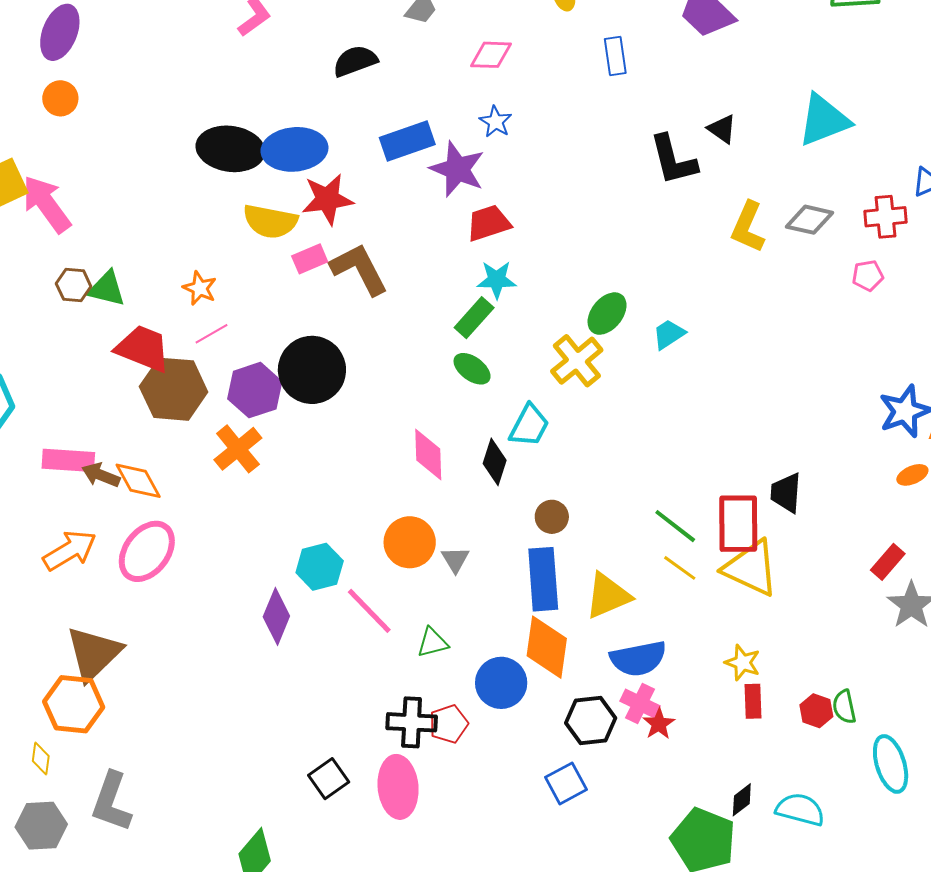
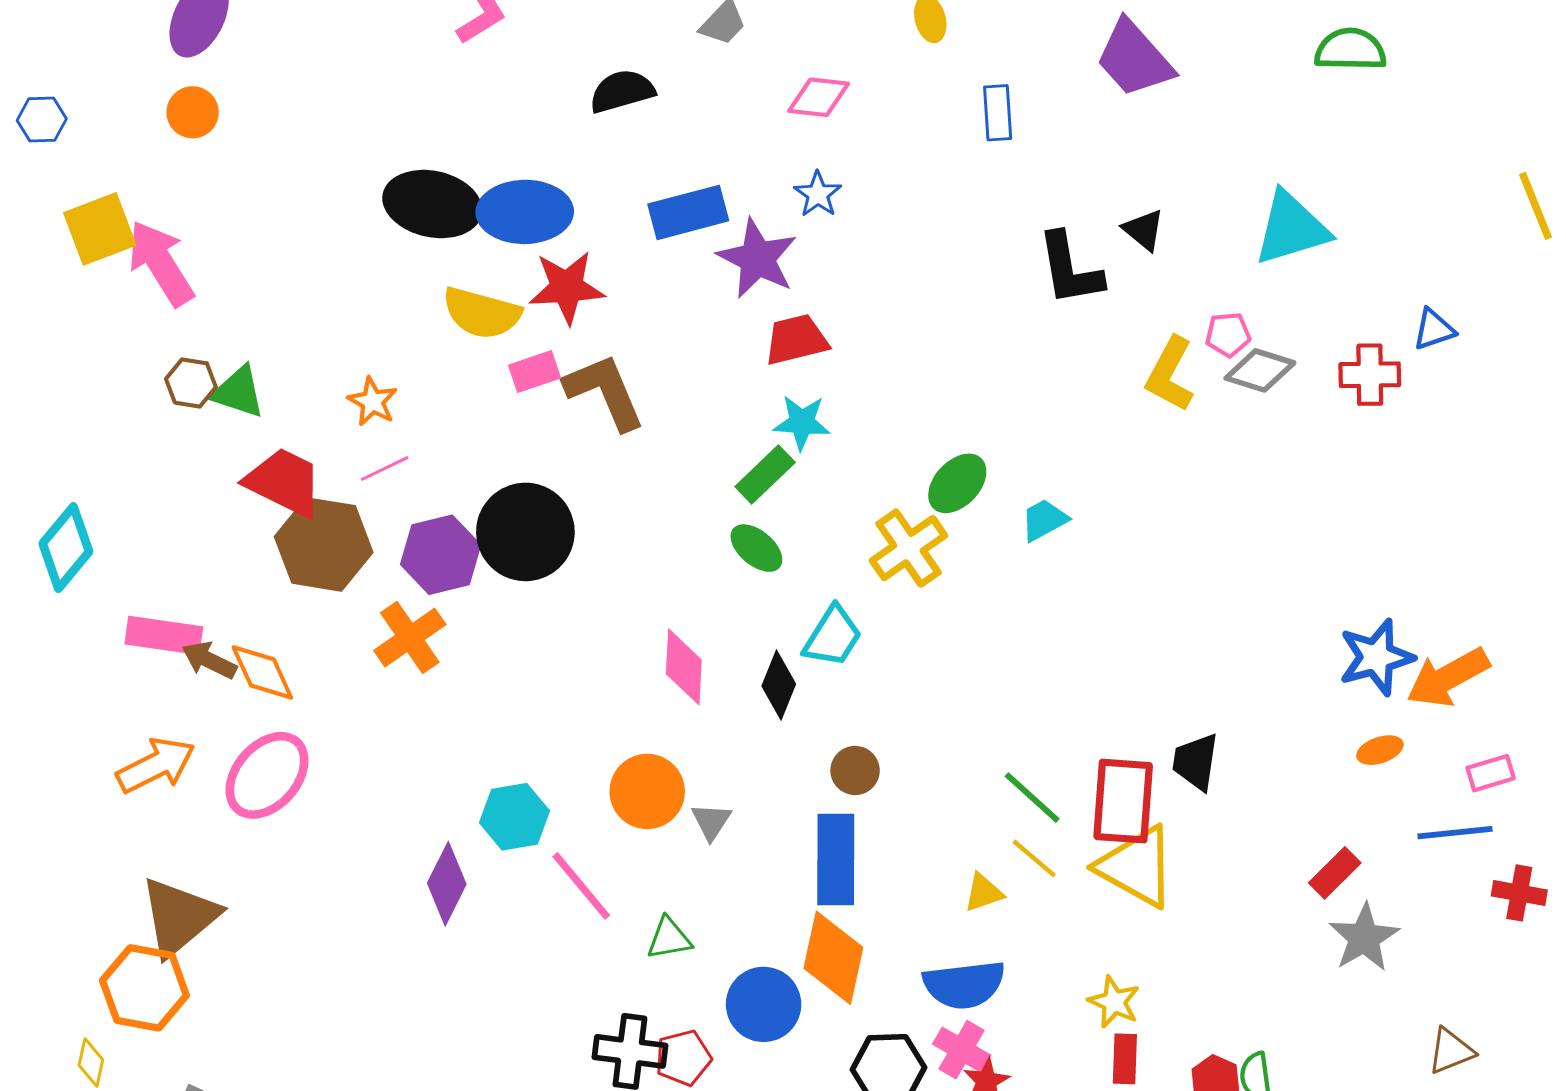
pink pentagon: (868, 275) -> (1228, 334), moved
yellow triangle: (608, 596) -> (984, 893), moved, size x0.6

